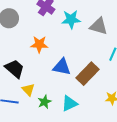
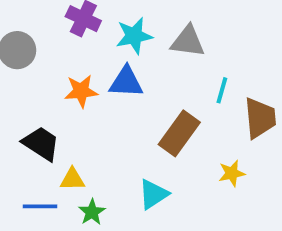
blue triangle: (62, 67) -> (126, 82), moved
yellow triangle: (28, 90) -> (72, 179), turned -40
green star: (45, 102) -> (92, 212), moved

